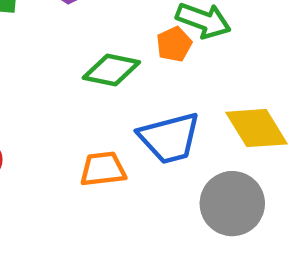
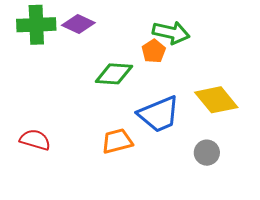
gray circle: (232, 204) -> (207, 153), size x0.6

